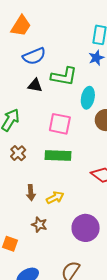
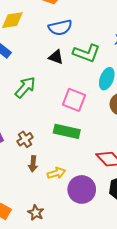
brown cross: (18, 153) -> (25, 139), moved
brown star: (39, 225) -> (36, 213), moved
purple circle: (86, 228) -> (82, 189), moved

